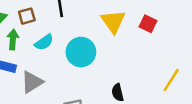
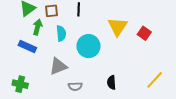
cyan semicircle: (44, 42) -> (61, 33), turned -70
gray triangle: (32, 82) -> (58, 66), moved

